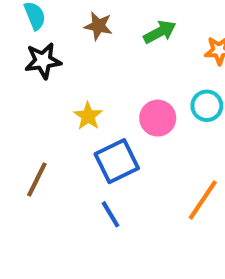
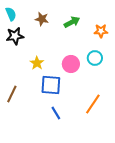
blue square: (117, 161) -> (51, 85), turned 30
blue line: (111, 214) -> (56, 113), moved

